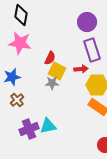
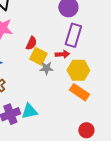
purple rectangle: (92, 50) -> (73, 35), turned 35
gray star: (52, 83) -> (46, 68), moved

